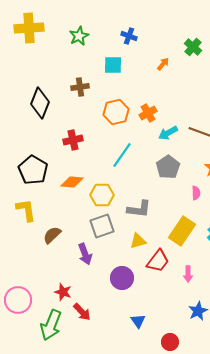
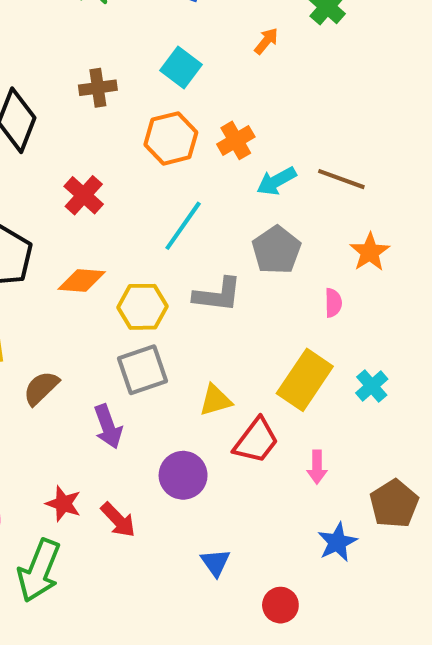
cyan square: (113, 65) -> (181, 67), moved, turned 36
red cross: (73, 140) -> (84, 195), turned -36
gray L-shape: (139, 209) -> (218, 295), moved
red arrow: (82, 312) -> (118, 520), moved

